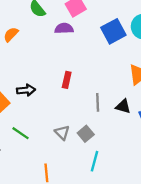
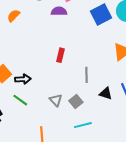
black arrow: (26, 90) -> (23, 79), moved
black triangle: (123, 106) -> (106, 93), moved
cyan line: (94, 161) -> (83, 125), turned 60

